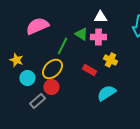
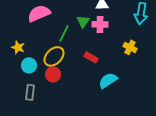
green triangle: (81, 34) -> (83, 21), turned 32
yellow cross: (110, 60) -> (130, 47), moved
gray rectangle: (37, 101) -> (30, 92), moved, turned -42

